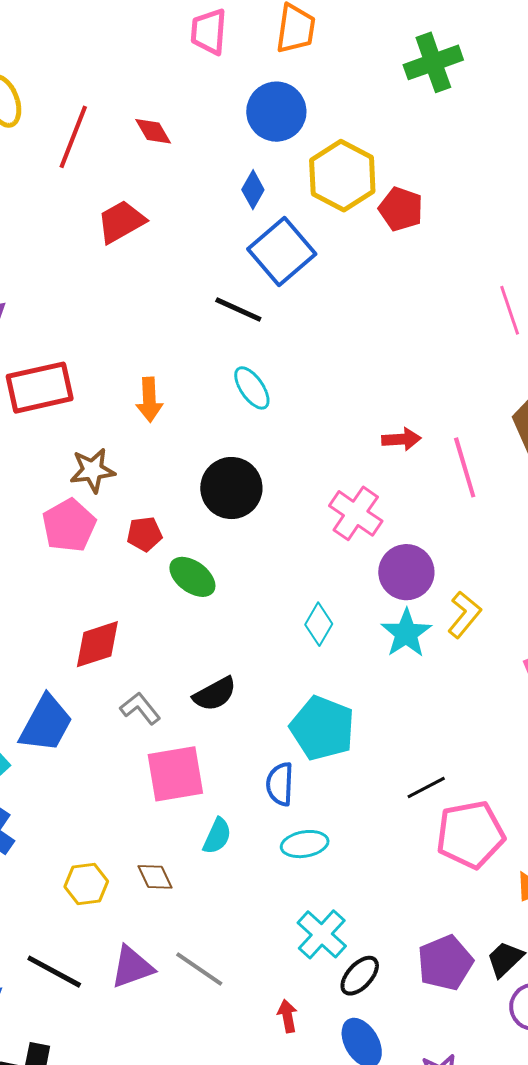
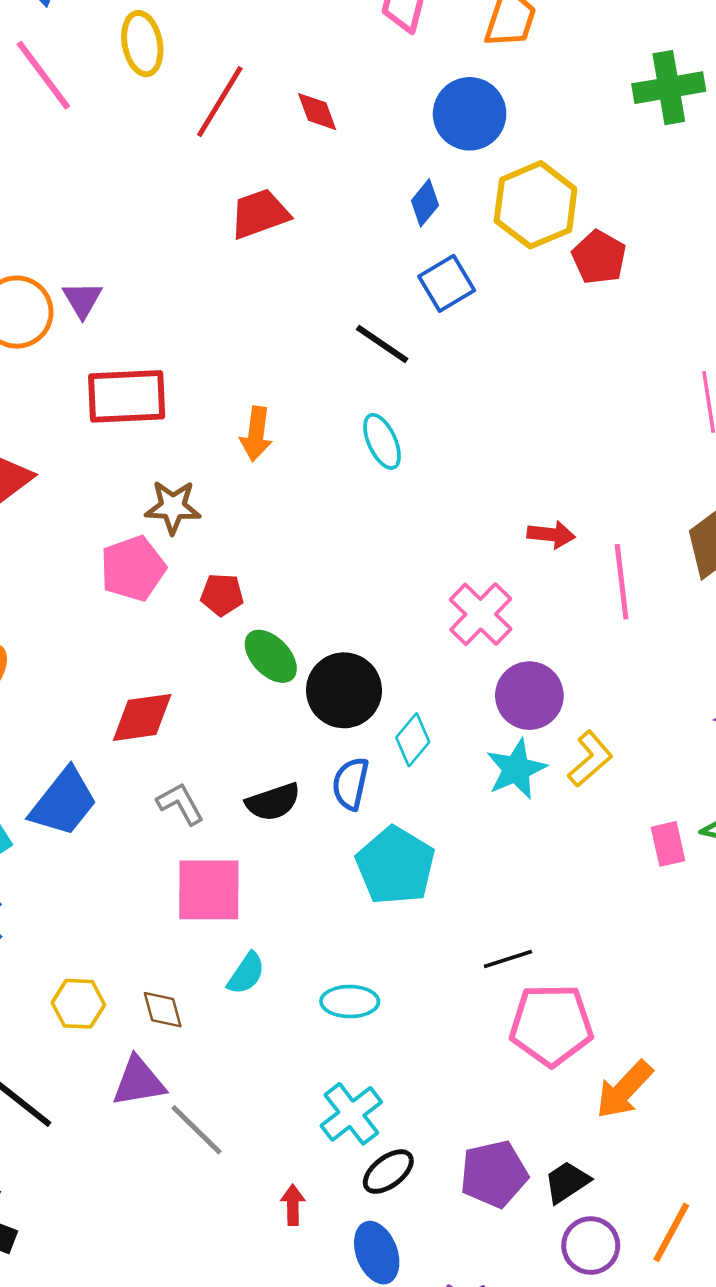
blue square: (282, 251) -> (447, 283), size x0.7
black circle: (231, 488) -> (344, 690), moved
blue semicircle: (280, 784) -> (351, 784), moved
purple triangle: (132, 967) -> (139, 1082), moved

